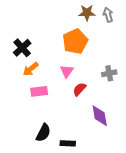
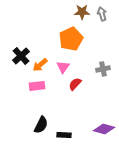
black cross: (22, 48) -> (21, 56), moved
orange arrow: (31, 69) -> (40, 65), moved
purple diamond: (100, 116) -> (104, 129), moved, turned -65

